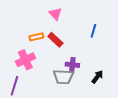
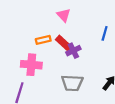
pink cross: (25, 60) -> (31, 65), turned 30
purple cross: (72, 65) -> (73, 51), moved, turned -32

